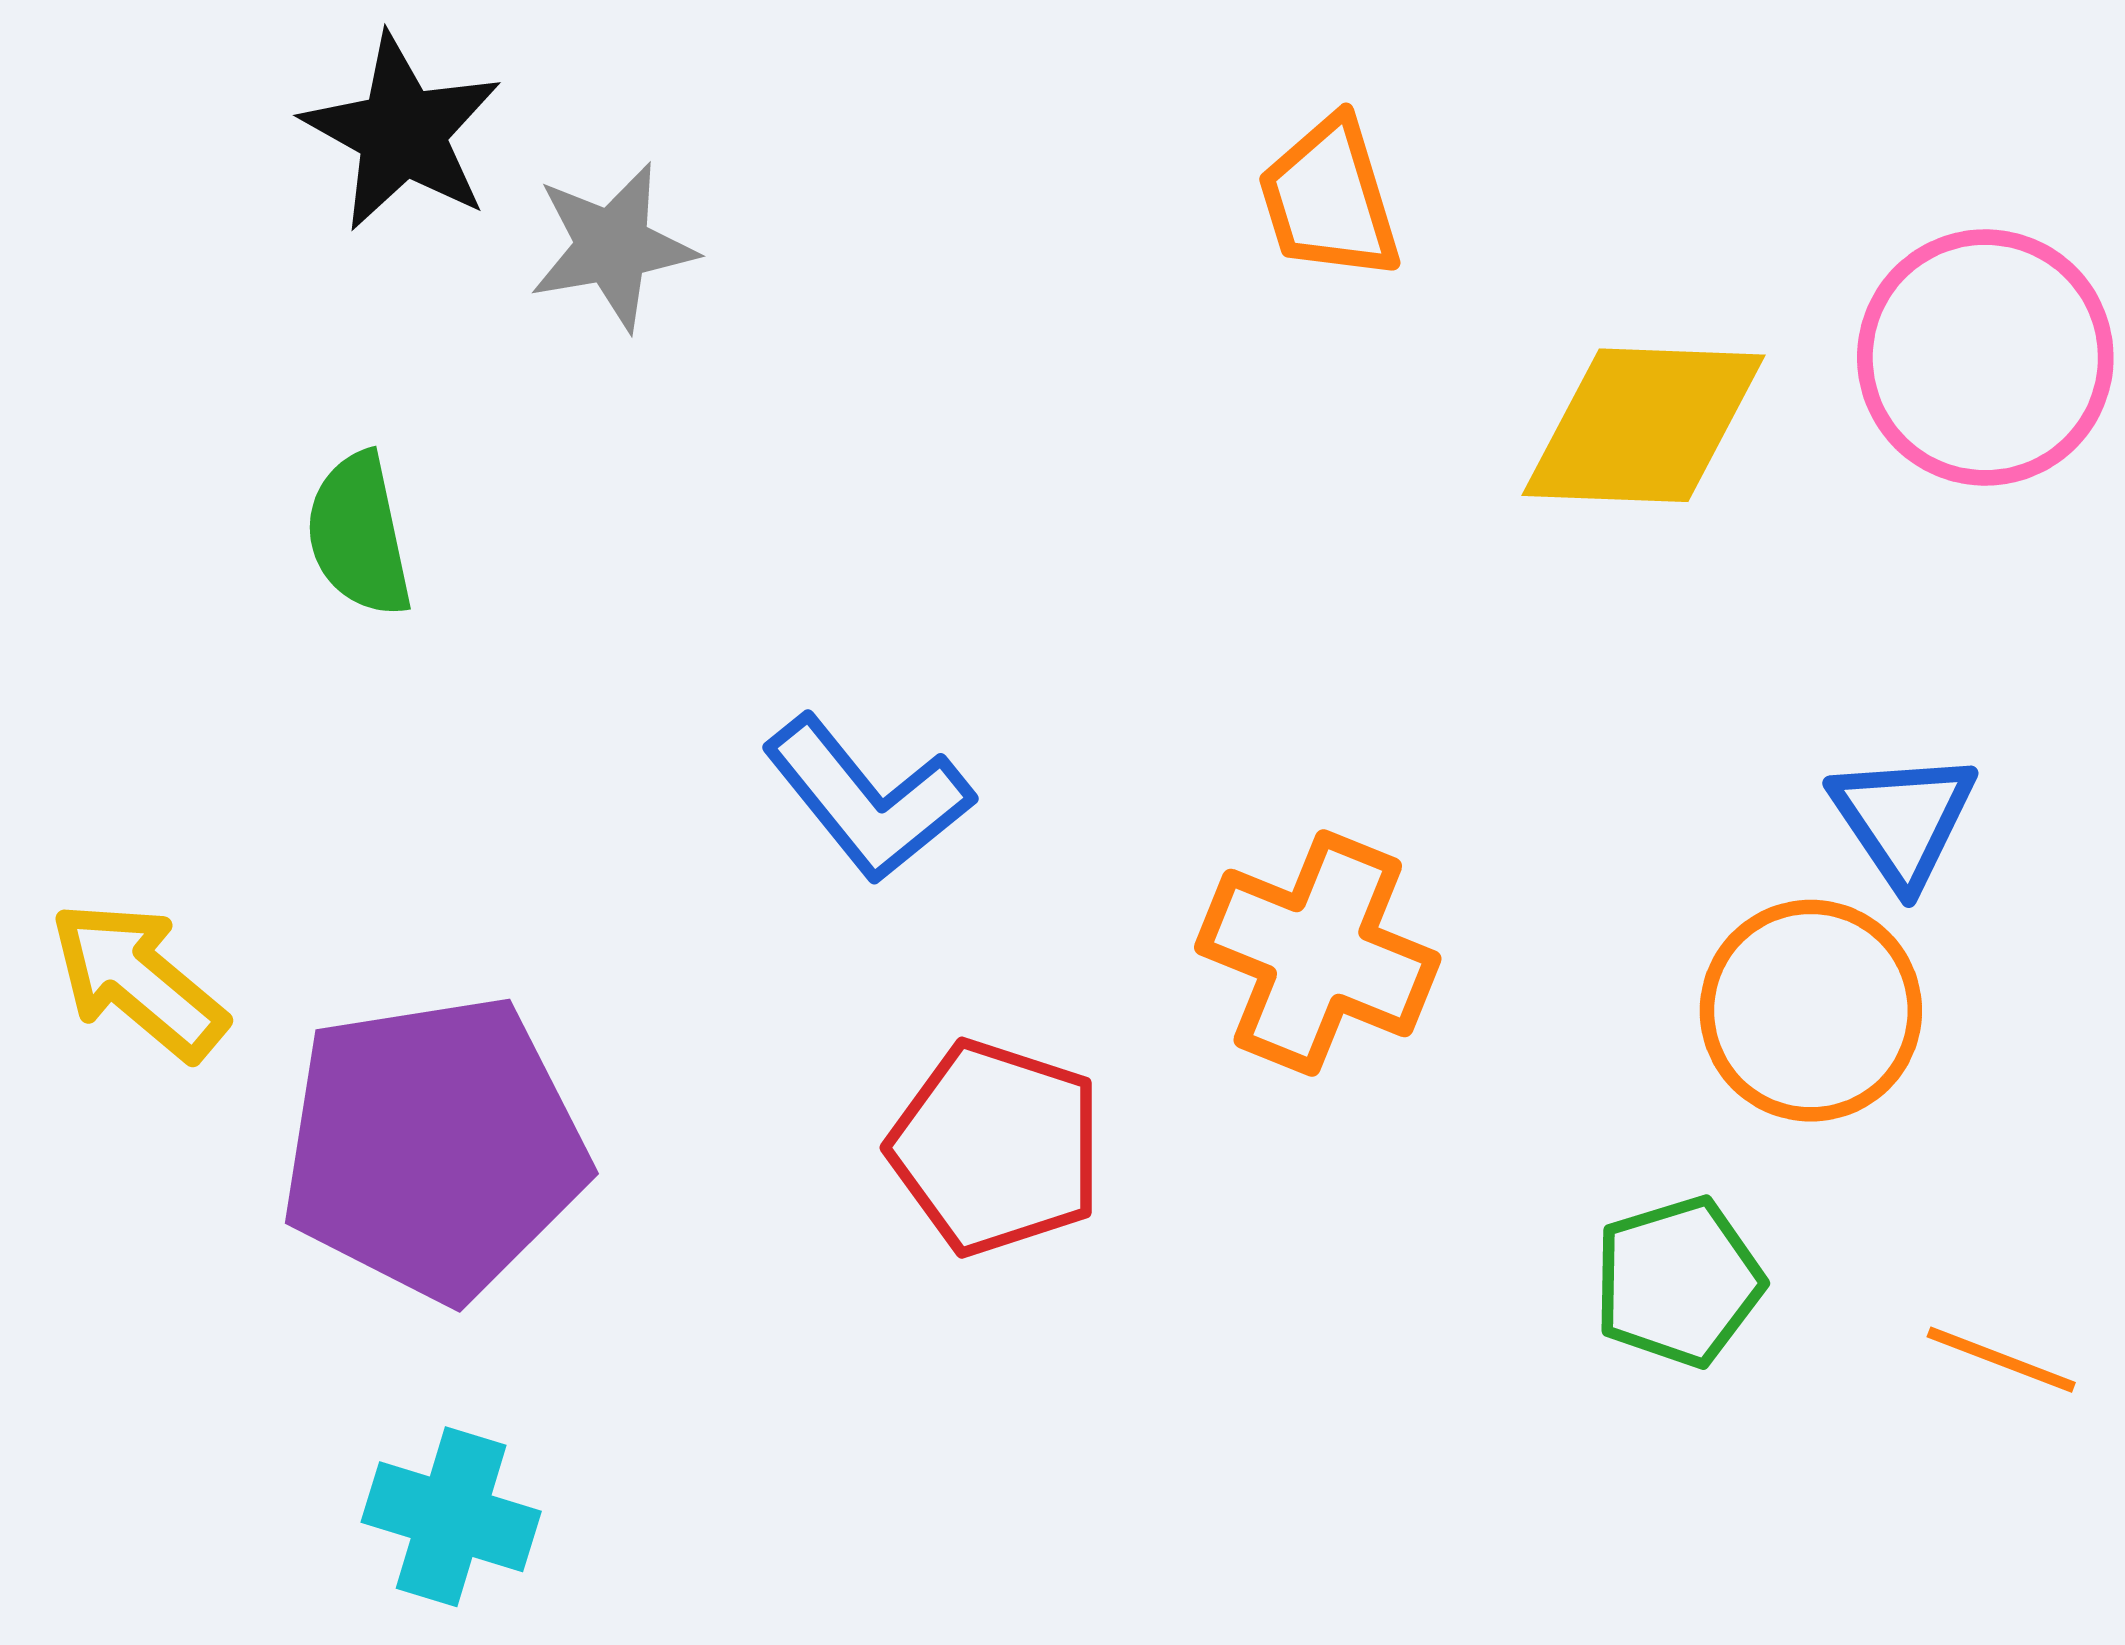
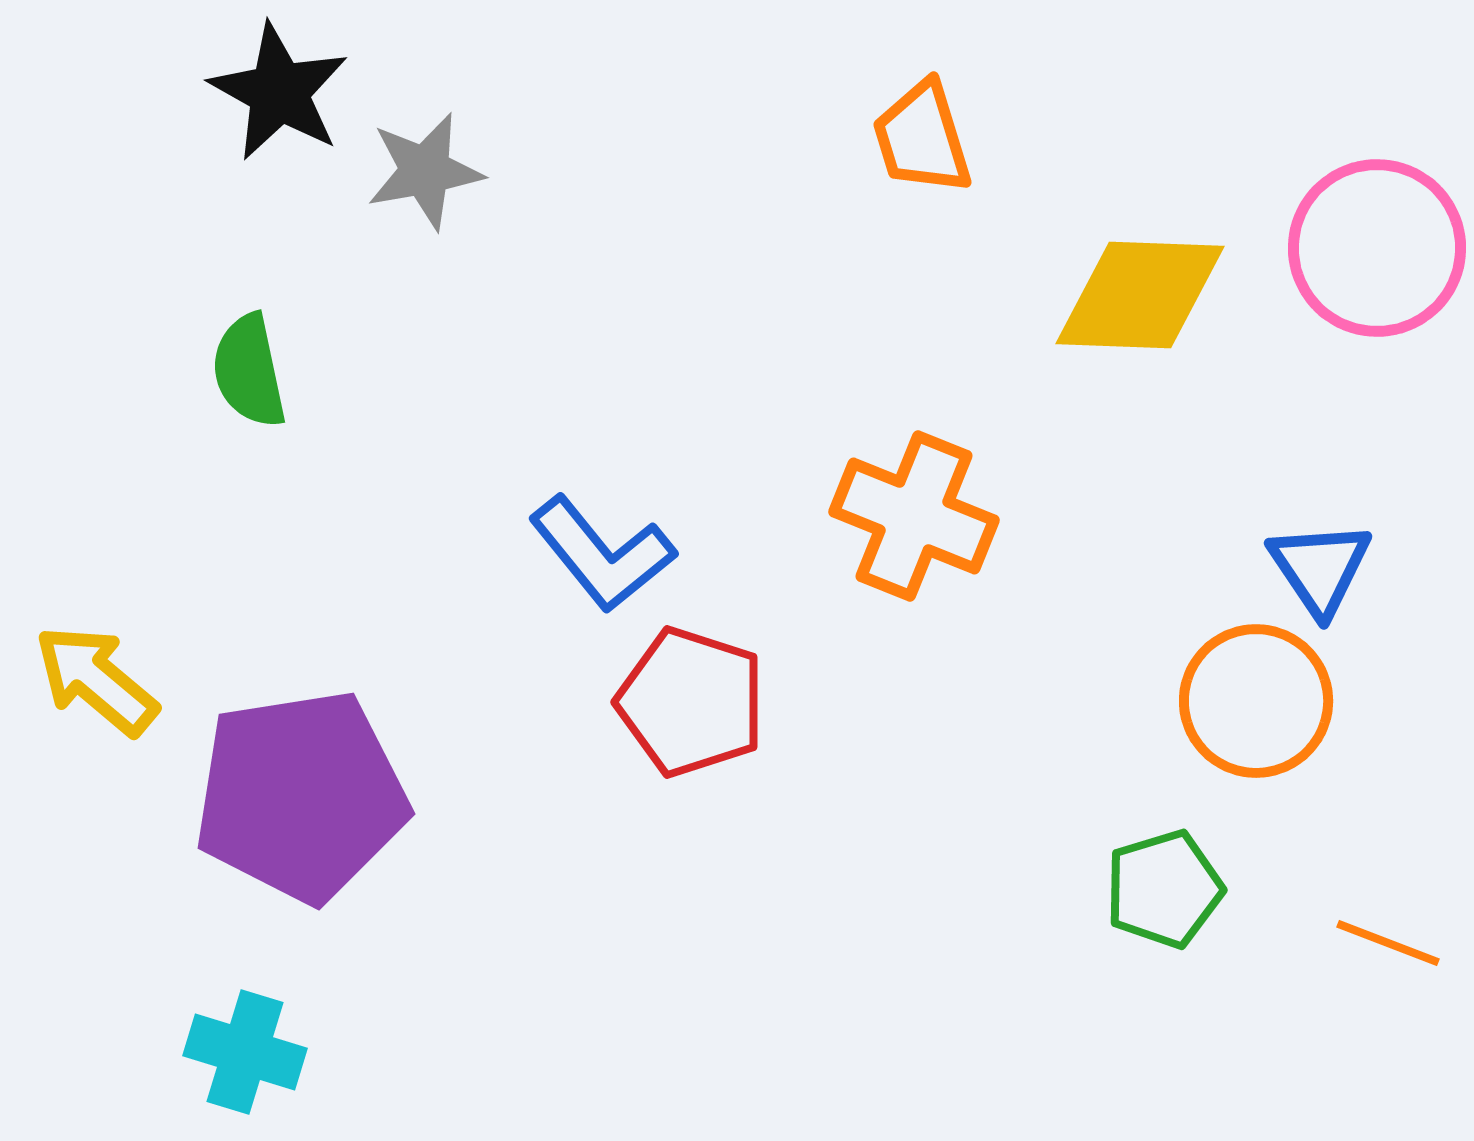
orange cross: (1318, 953) -> (914, 516), moved
red pentagon: (996, 1148) -> (691, 702), moved
cyan cross: (451, 1517) -> (245, 1052), moved

